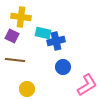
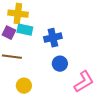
cyan rectangle: (43, 33) -> (25, 30), moved

